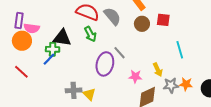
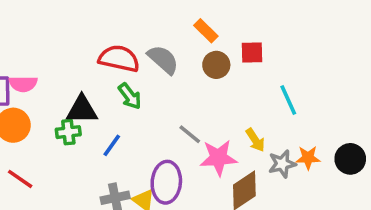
pink semicircle: (32, 28) -> (23, 84), moved
gray line: (119, 53) -> (190, 134), moved
blue line: (49, 59) -> (112, 145), moved
purple ellipse: (105, 64) -> (166, 182), moved
pink star: (135, 77) -> (218, 158), size x1.5

